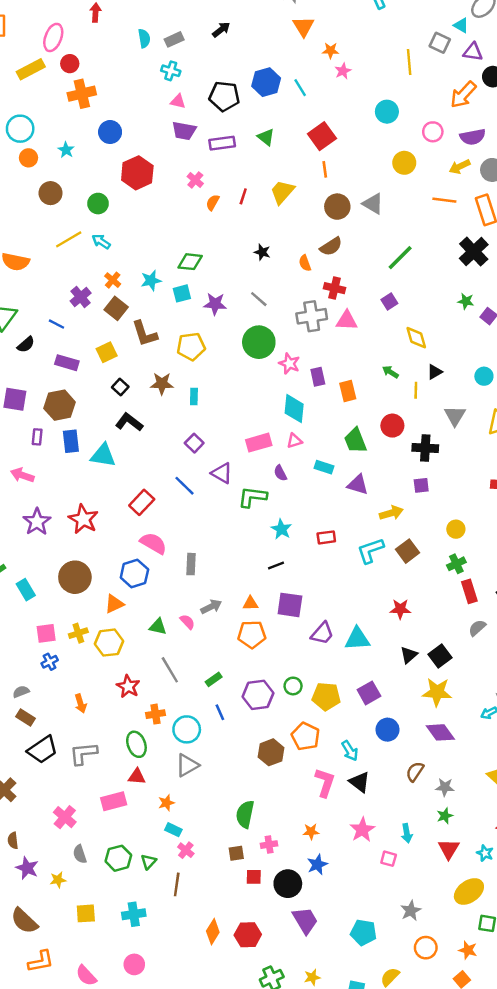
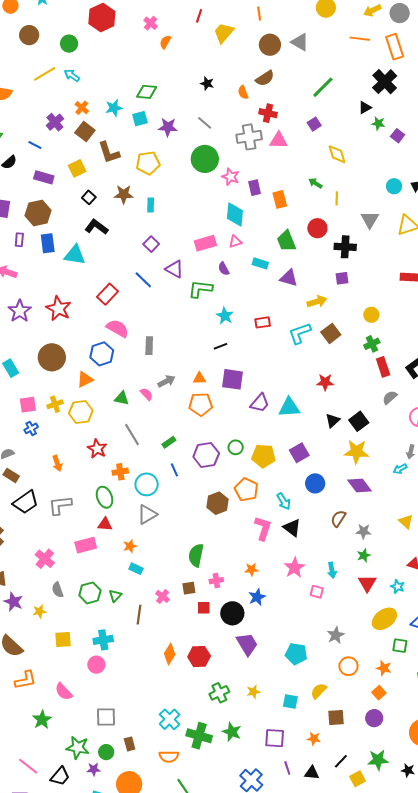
red line: (243, 196) -> (199, 16), moved
black triangle: (435, 372) -> (365, 108), moved
pink cross: (186, 850) -> (163, 596), moved
pink circle: (134, 964) -> (96, 665), moved

